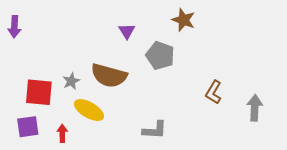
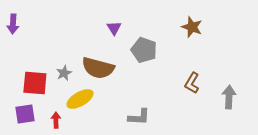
brown star: (184, 20) -> (192, 27), moved
yellow ellipse: (89, 110) -> (80, 99), turned -60

